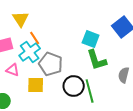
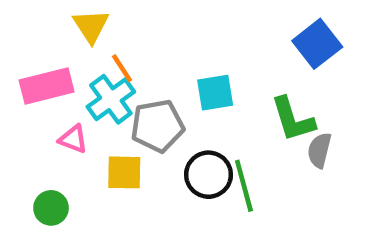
cyan square: (91, 39) -> (215, 93), moved, turned -30
green L-shape: (97, 60) -> (293, 119), moved
gray pentagon: (51, 64) -> (157, 126), turned -30

